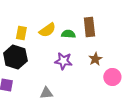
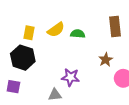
brown rectangle: (89, 27) -> (115, 27), moved
purple star: (63, 61) -> (70, 77), moved

